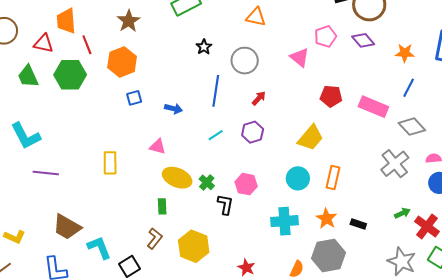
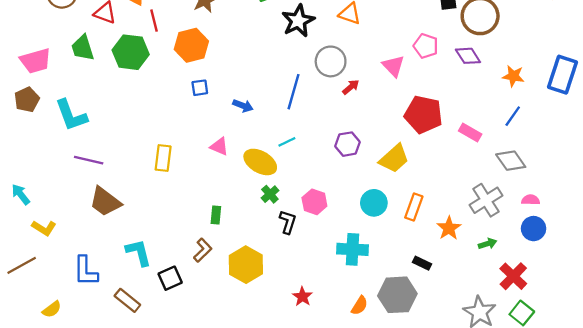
pink pentagon: (325, 36) -> (426, 46), turned 30
black star: (204, 47) -> (298, 21), moved, size x1.8
red pentagon: (331, 96) -> (423, 115), size x1.5
red arrow: (259, 98) -> (351, 87), moved
pink rectangle: (373, 107) -> (470, 132), size x0.7
purple hexagon: (253, 132) -> (347, 144), moved
yellow ellipse: (177, 178) -> (260, 162), moved
green arrow: (402, 213) -> (488, 244), moved
orange star: (326, 218) -> (449, 228), moved
black rectangle: (358, 224) -> (422, 263), moved
brown trapezoid: (67, 227) -> (105, 202), moved

